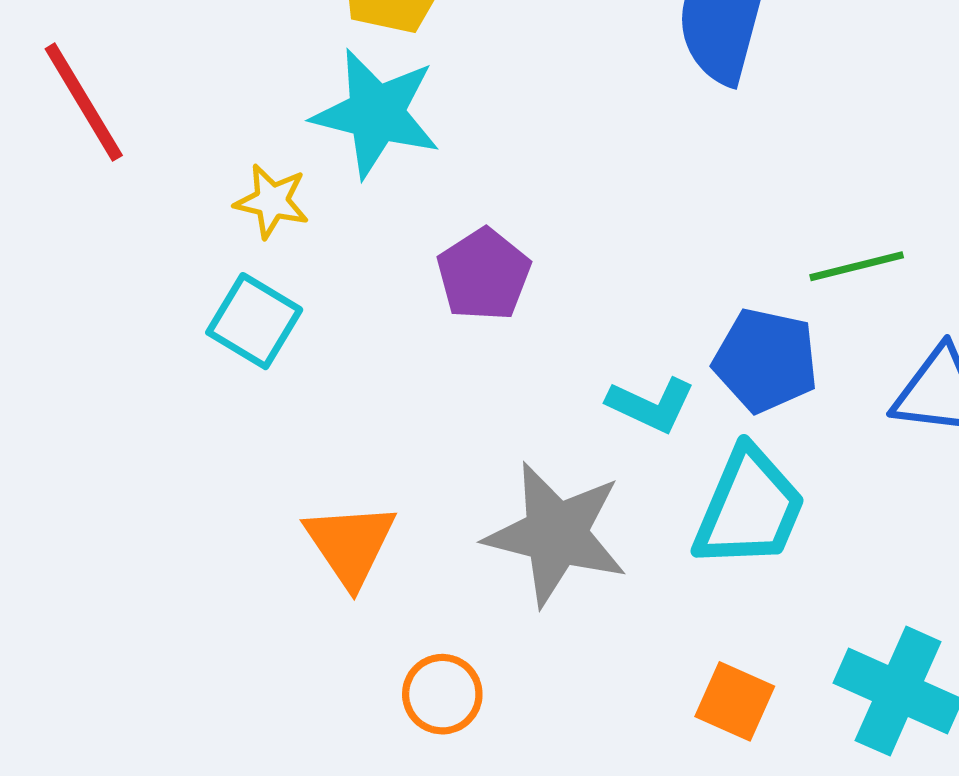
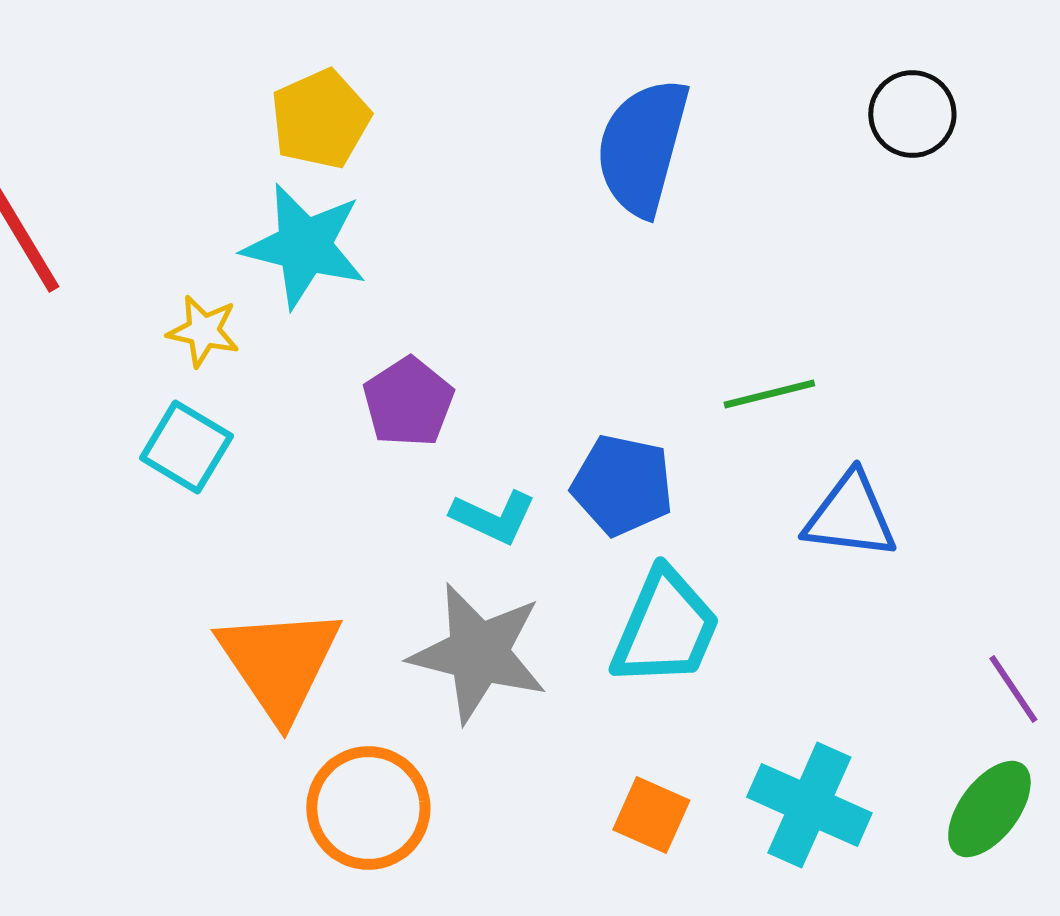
blue pentagon: (766, 360) -> (622, 485), moved
cyan L-shape: (651, 405) -> (493, 517), moved
orange triangle: (350, 544) -> (279, 663), size x1.4
orange circle: (442, 694) -> (368, 808), size x1.6

